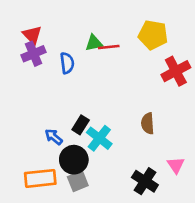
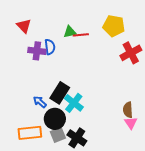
purple cross: (34, 54) -> (37, 51), moved, turned 30
brown semicircle: (148, 123) -> (128, 110), moved
black rectangle: (81, 125) -> (60, 93), size x1.5
black cross: (145, 181) -> (77, 138), moved

